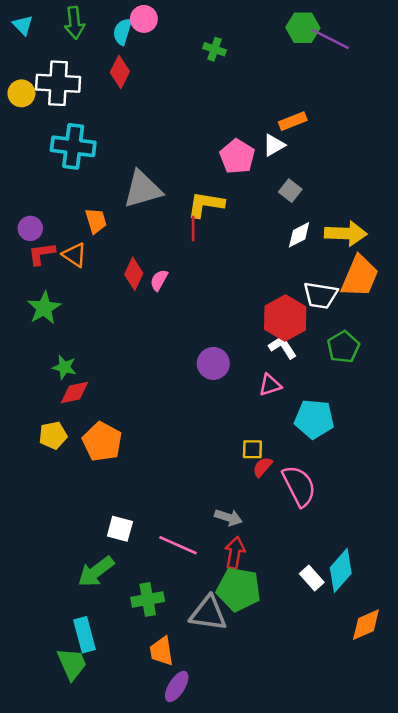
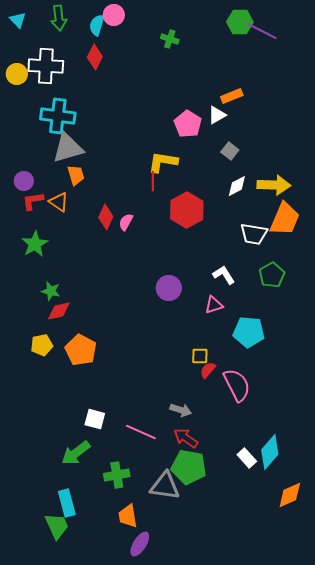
gray triangle: (143, 189) -> (68, 148), moved
red hexagon: (285, 318) -> (187, 210), moved
red arrow: (235, 553) -> (186, 438), turned -65

